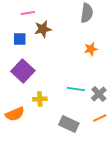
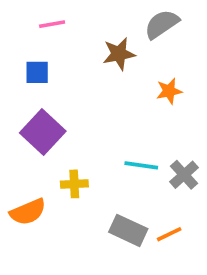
gray semicircle: (87, 13) -> (162, 24), turned -132
brown star: (43, 29) -> (119, 54), moved
orange line: (100, 118) -> (169, 234), moved

